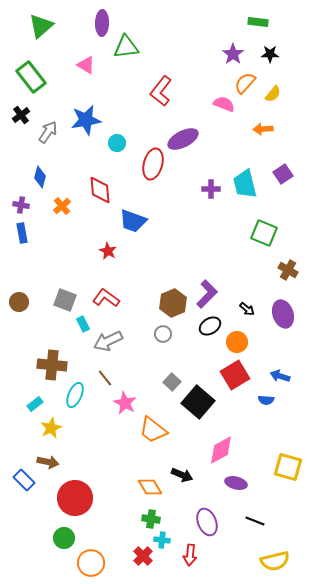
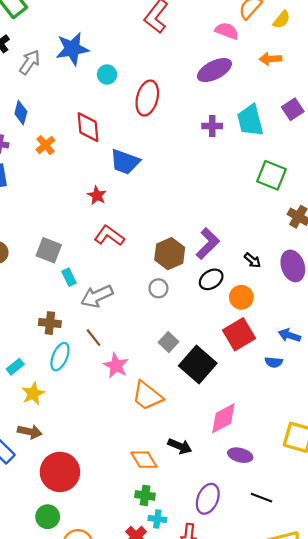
purple ellipse: (183, 139) -> (214, 70), moved
red L-shape: (106, 298) -> (109, 236), moved
brown cross: (52, 365) -> (50, 323), moved, size x0.7
purple ellipse: (207, 522) -> (208, 499), turned 44

